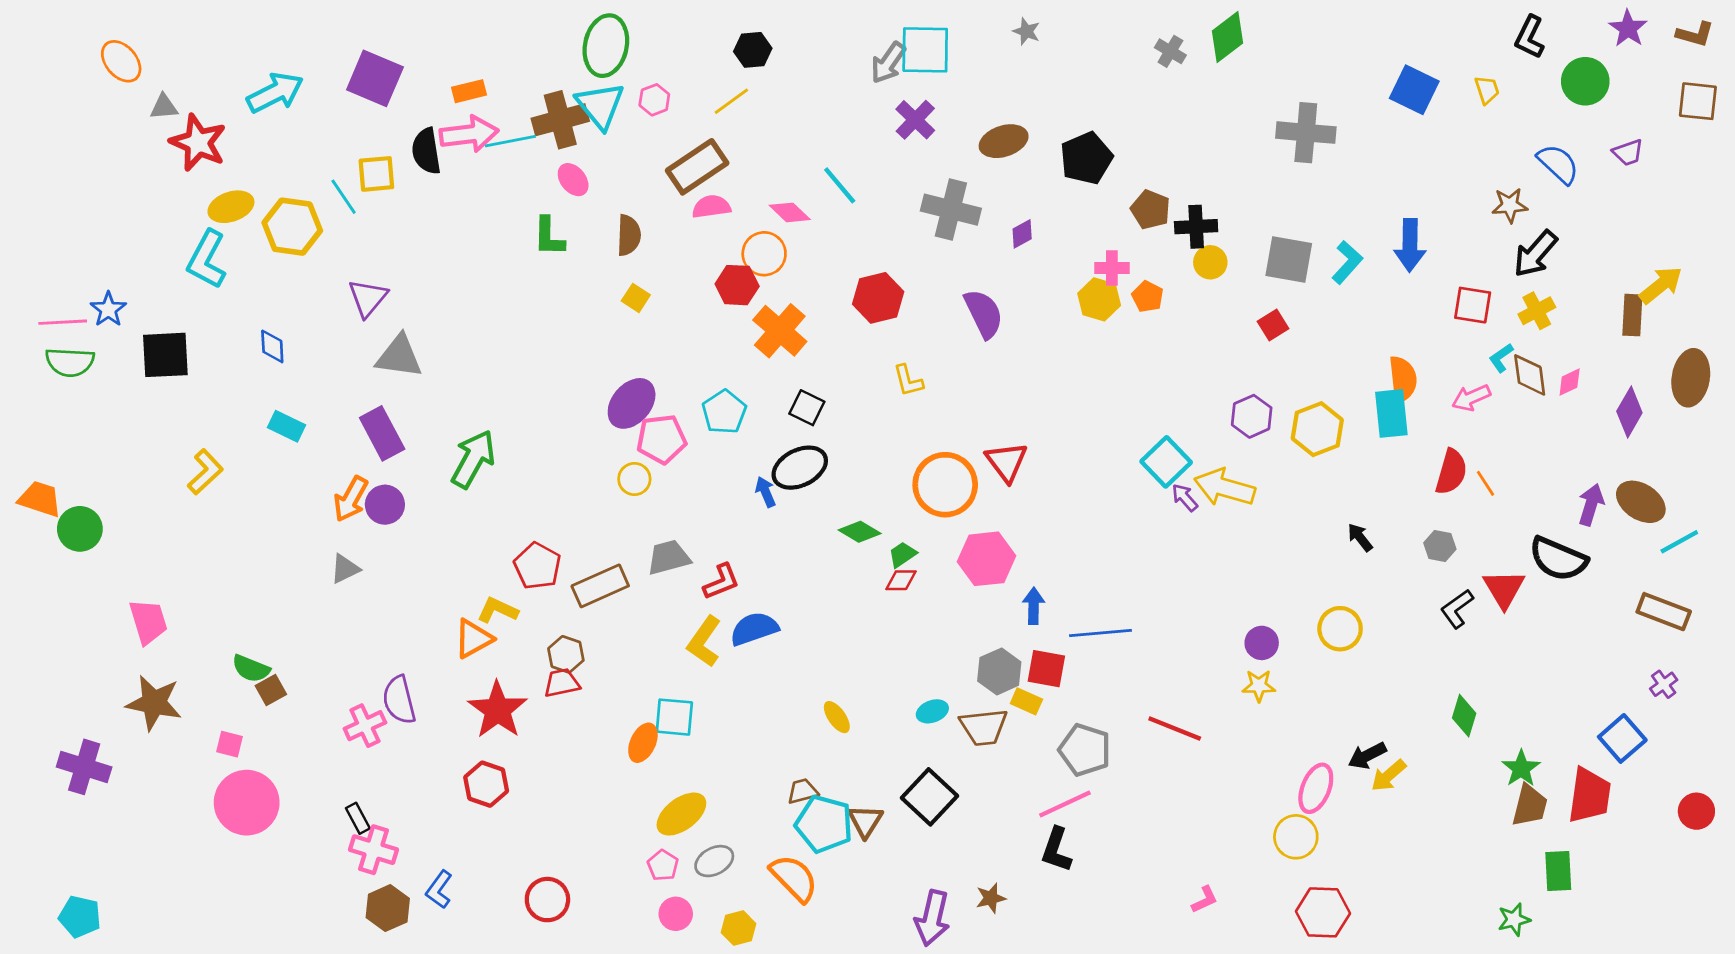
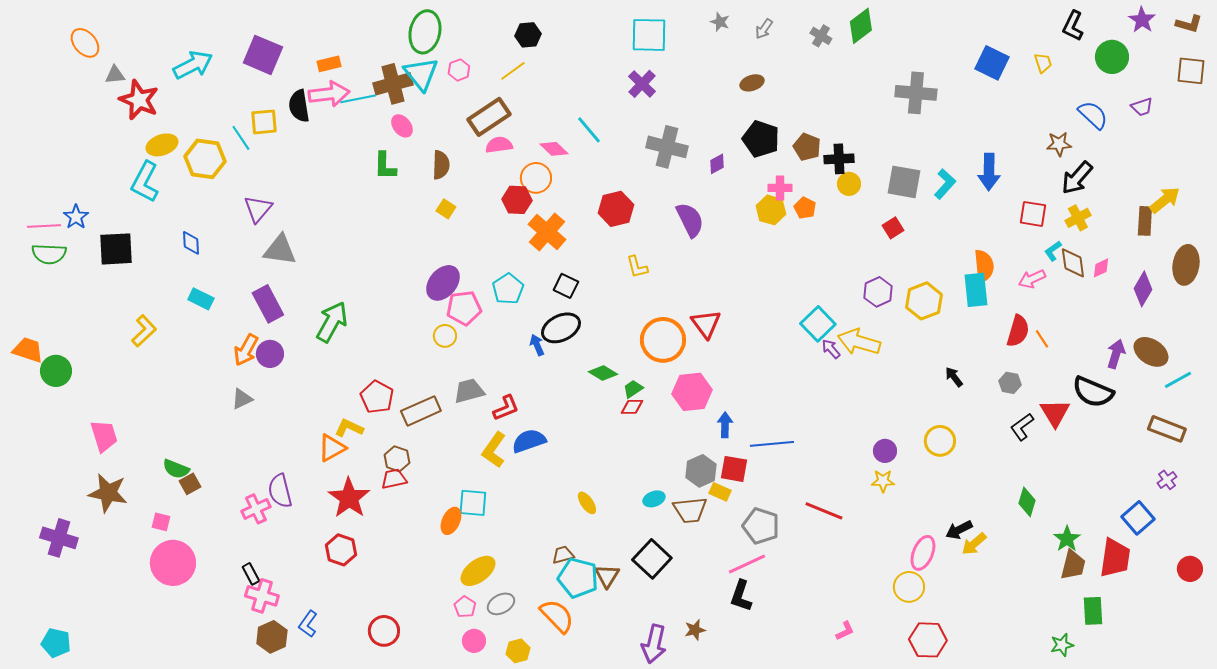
gray arrow: (888, 63) -> (764, 29), moved, size x0.7
brown ellipse: (1004, 141) -> (752, 83), moved, size x0.7
black pentagon: (1086, 158) -> (761, 139), moved, turned -30

